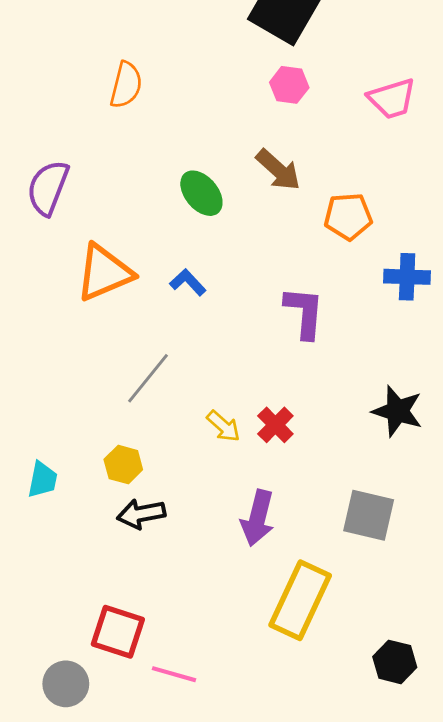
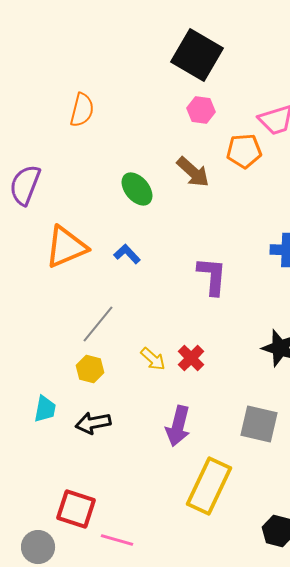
orange pentagon: (348, 216) -> (244, 151), moved
yellow hexagon: (123, 465) -> (90, 369), moved
cyan trapezoid: (42, 480) -> (45, 409), moved

